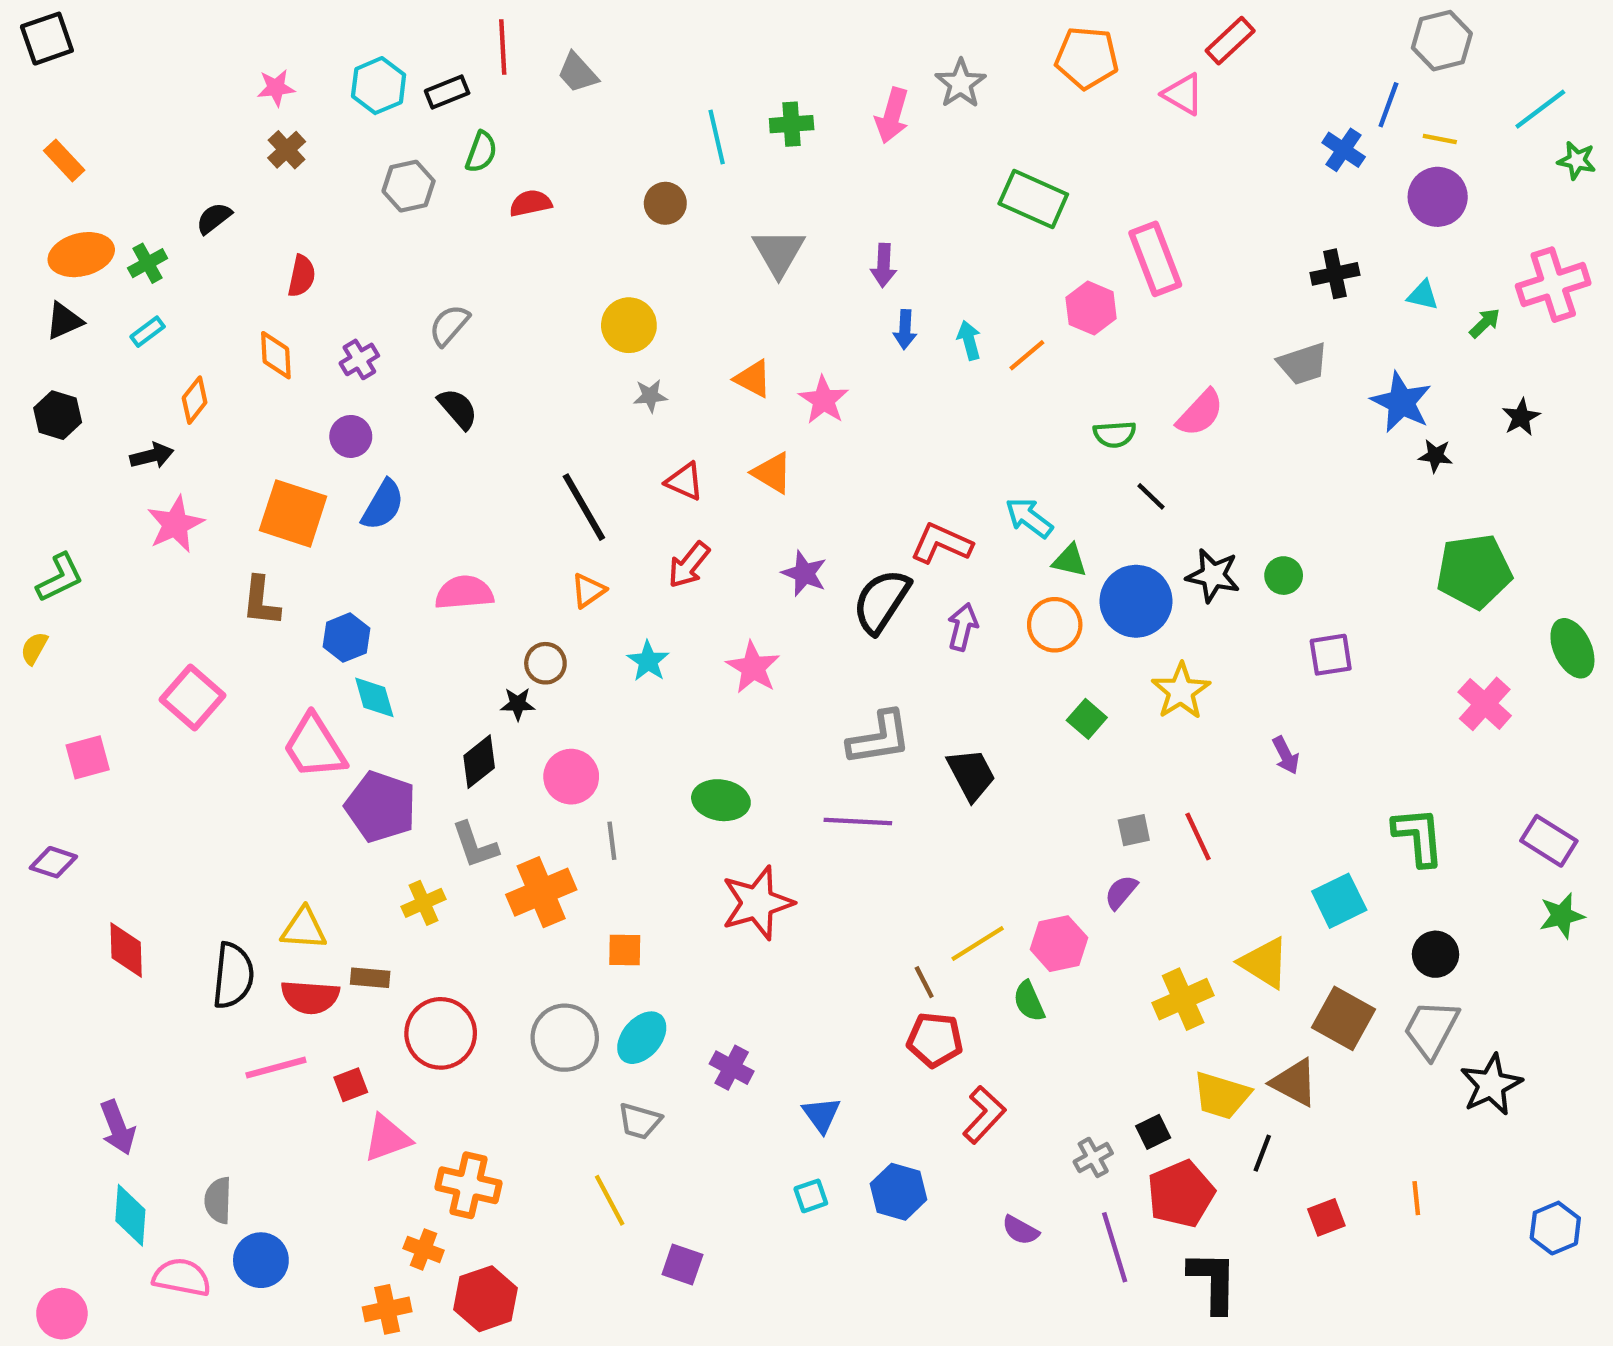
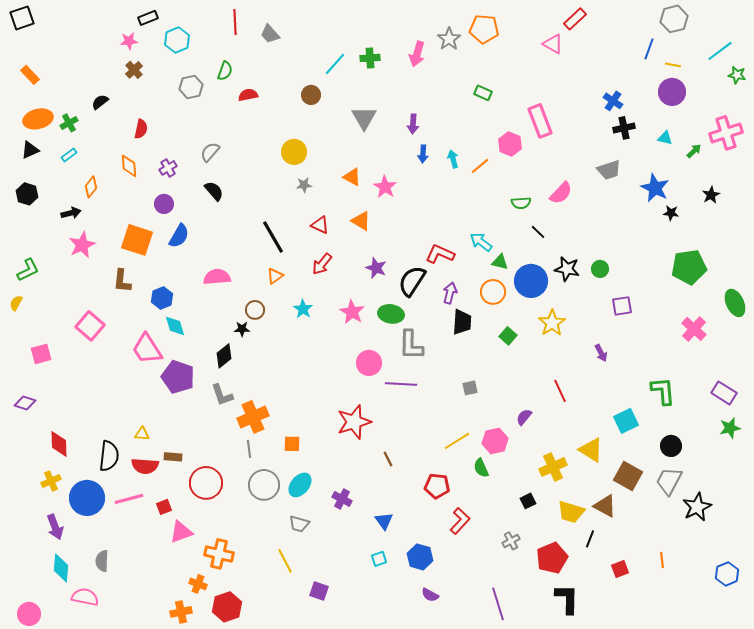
orange pentagon: (1087, 58) -> (484, 29), moved
black rectangle: (447, 92) -> (148, 18), moved
cyan line: (717, 137) -> (335, 64), turned 55
blue cross: (1344, 150) -> (613, 101), moved
green rectangle: (1033, 199) -> (483, 93), size x0.6
gray L-shape: (879, 738) -> (411, 345), turned 100
black trapezoid: (971, 774) -> (462, 322), moved, turned 32
pink circle: (571, 777) -> (369, 363), moved
green ellipse: (721, 800) -> (391, 314), moved
gray square: (1134, 830) -> (470, 388), moved
gray line: (612, 841) -> (249, 449), moved
yellow cross: (424, 903) -> (51, 481), moved
yellow triangle: (304, 929) -> (142, 434), size x0.7
brown line: (924, 982) -> (388, 459), moved
black square: (1153, 1132) -> (528, 501), moved
purple semicircle: (1020, 1230) -> (430, 595), moved
purple line: (1115, 1247) -> (498, 604), moved
blue circle: (261, 1260) -> (87, 498), moved, size x1.4

